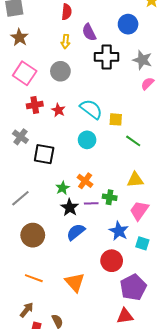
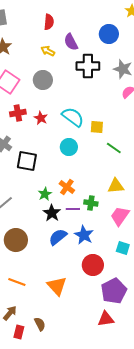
yellow arrow: (66, 42) -> (48, 51), turned 112
blue star: (119, 231) -> (84, 235), moved

